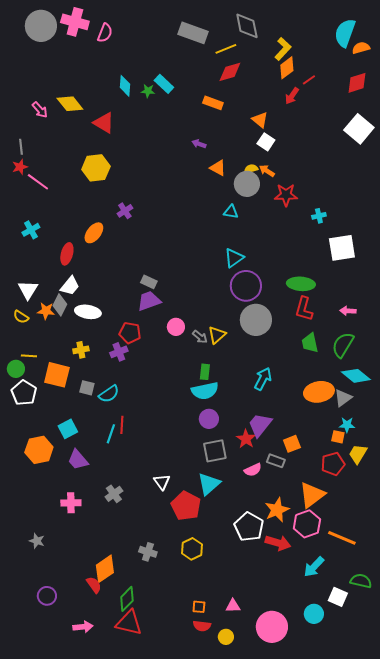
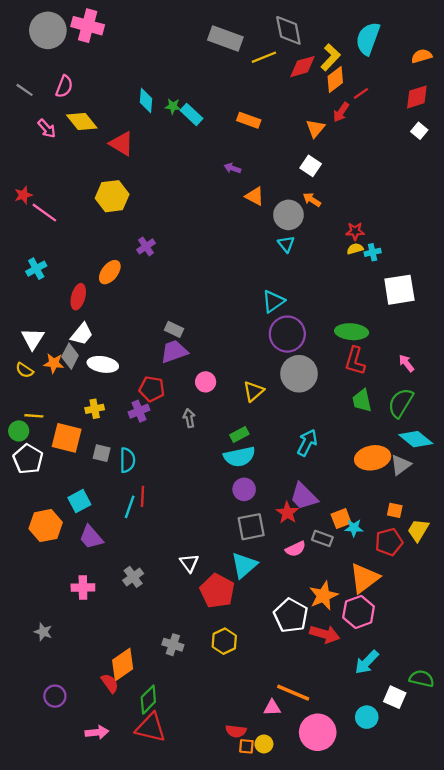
pink semicircle: (105, 33) -> (64, 86), moved
cyan semicircle: (345, 33) -> (368, 39), moved
red diamond: (230, 72) -> (302, 67), moved
cyan rectangle: (164, 84) -> (192, 114), moved
orange triangle: (260, 120) -> (315, 128), moved, turned 30
white square: (359, 129) -> (419, 131), moved, size x0.5
gray line: (21, 147) -> (25, 90), moved, turned -49
yellow semicircle: (251, 169) -> (355, 249), moved
red star: (286, 195) -> (355, 231), moved, size x0.7
cyan triangle: (231, 212) -> (286, 244), moved, turned 42
pink arrow: (348, 311) -> (406, 363), turned 49
gray arrow: (200, 337) -> (189, 418), moved, turned -140
green rectangle: (205, 372) -> (239, 434), turned 56
cyan semicircle: (109, 394) -> (127, 460), turned -55
purple trapezoid: (260, 425) -> (304, 496), turned -84
cyan star: (347, 425) -> (354, 528), moved
orange line: (342, 538) -> (293, 693), moved
orange square: (199, 607) -> (246, 746), moved

